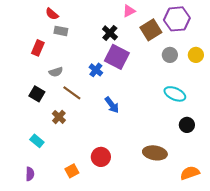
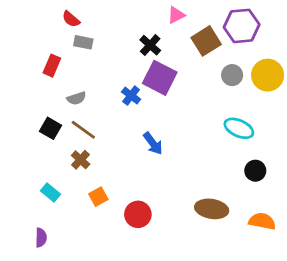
yellow circle: (196, 55) -> (268, 75), size x1.5
brown line: (72, 93) -> (83, 130), moved
orange square: (72, 171) -> (98, 197), moved
orange semicircle: (190, 173) -> (262, 221), moved, turned 30

